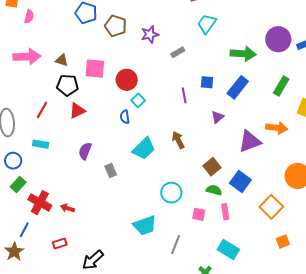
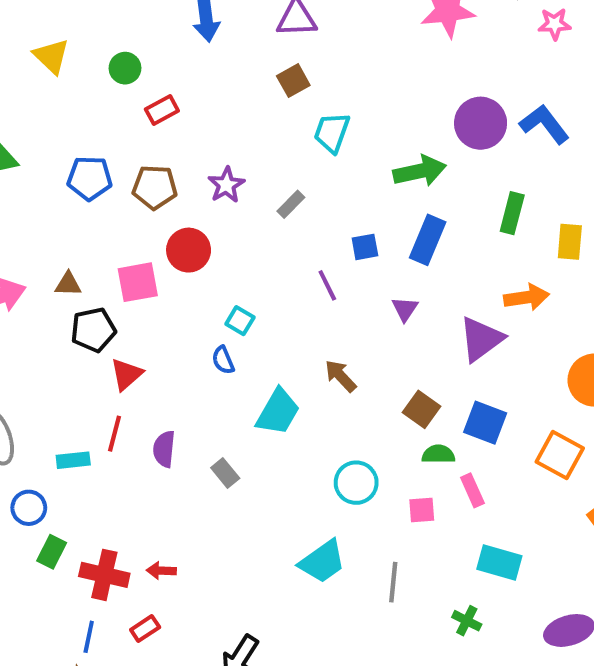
red circle: (127, 80) -> (189, 250), moved
red line: (42, 110) -> (115, 434), moved
red rectangle: (60, 243) -> (145, 629), moved

